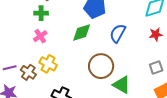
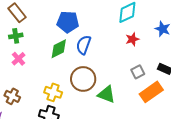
blue semicircle: (118, 33) -> (84, 45), moved
yellow cross: (48, 64) -> (53, 92), moved

